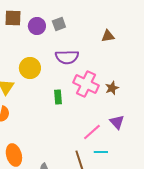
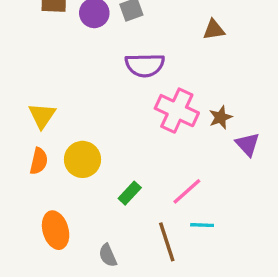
yellow circle: (30, 68) -> (82, 159), moved
green rectangle: (58, 97) -> (130, 193), moved, turned 48
purple triangle: (117, 122) -> (247, 144), moved

